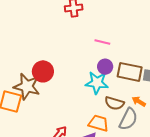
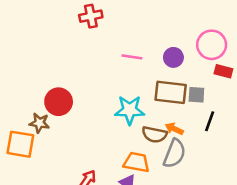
purple circle: (105, 67) -> (173, 57), moved
brown star: (27, 86) -> (39, 123), size x0.6
orange arrow: (139, 101) -> (174, 129), moved

